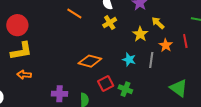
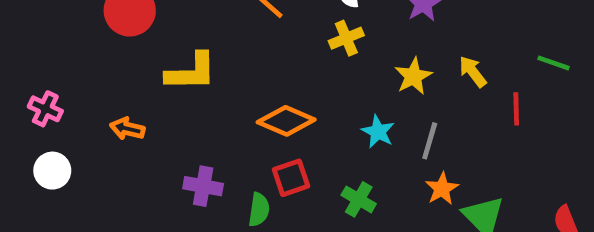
yellow arrow: (158, 23) -> (473, 72), moved
orange star: (166, 45) -> (442, 189), moved
yellow L-shape: (21, 51) -> (191, 72), moved
red square: (106, 83) -> (291, 178), moved

